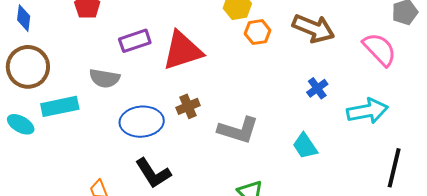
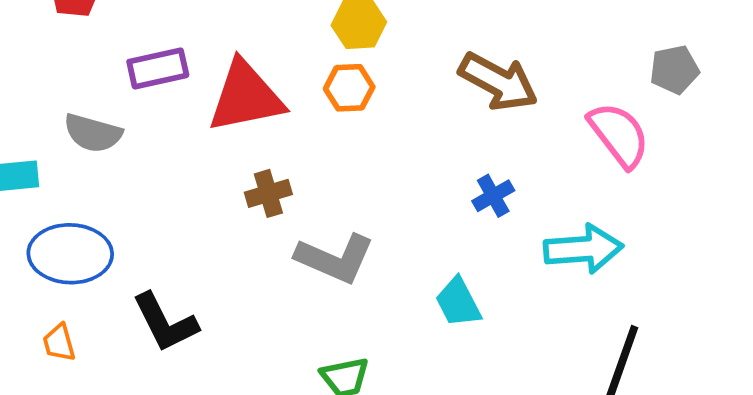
orange hexagon: (258, 32) -> (349, 88), moved
brown cross: (188, 106) -> (268, 193), moved
blue ellipse: (142, 122) -> (70, 254), moved

